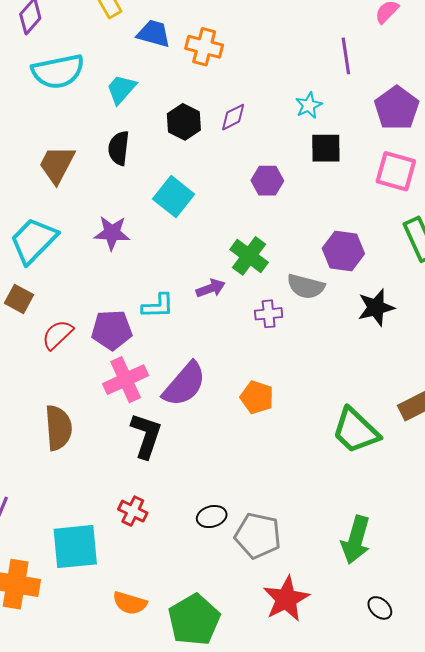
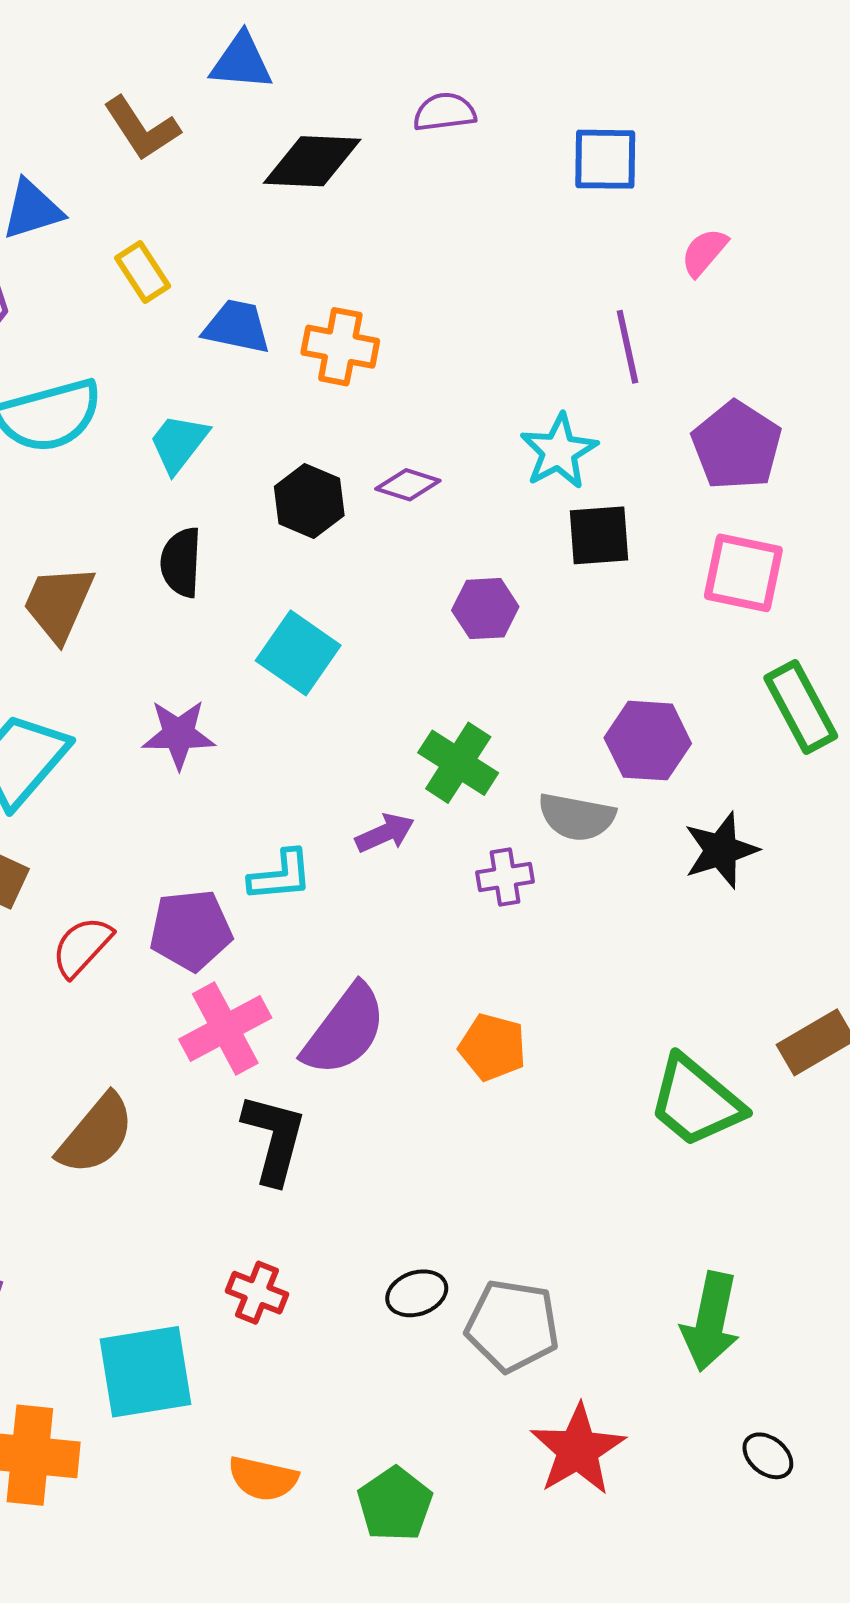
cyan star: (309, 105) -> (559, 451), size x1.4
purple diamond: (233, 117) -> (408, 485), turned 48
brown semicircle: (58, 428) -> (96, 1134), turned 48
green pentagon: (194, 620) -> (395, 1504), size x0.7

